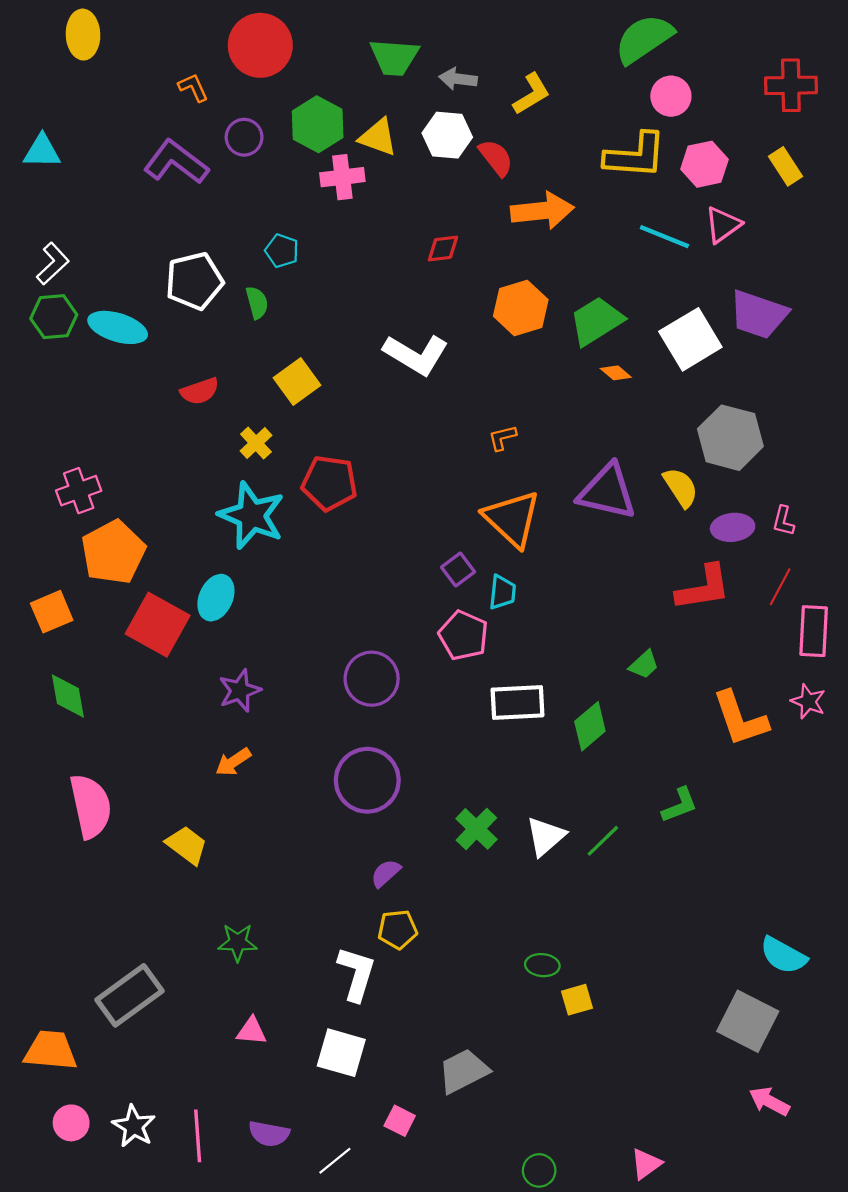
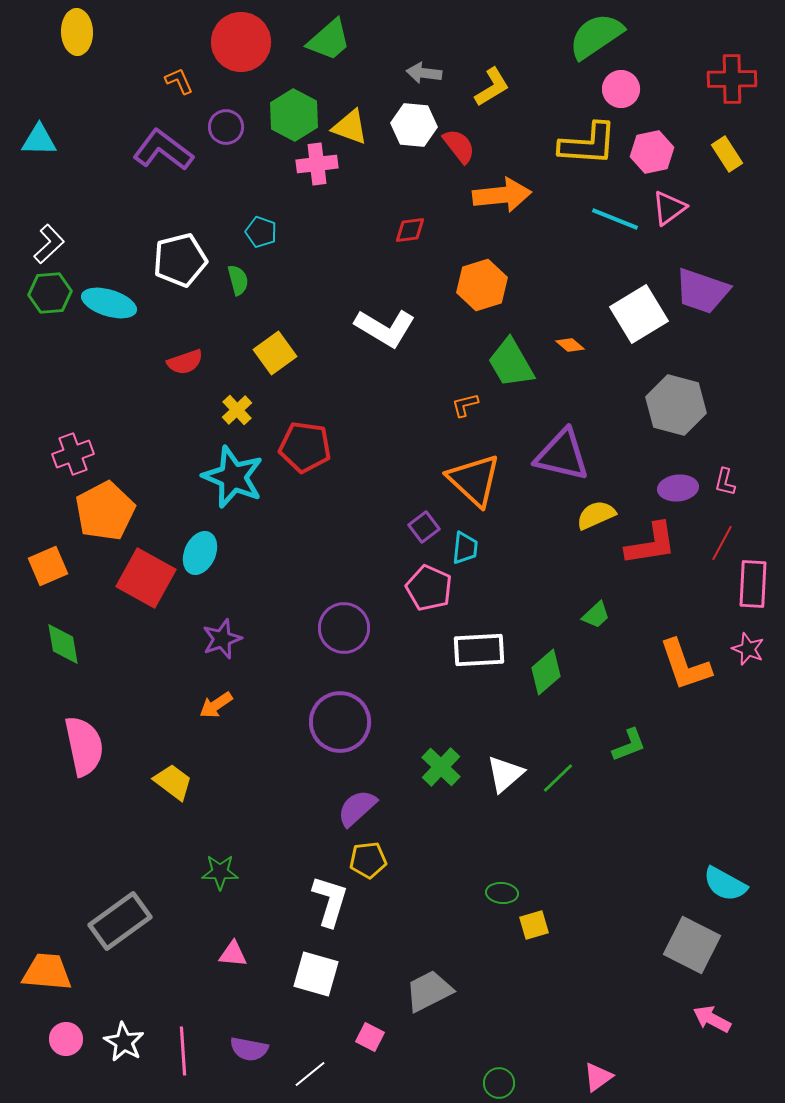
green trapezoid: (394, 57) -> (329, 40), moved, turned -45
green trapezoid: (596, 321) -> (511, 363), moved, turned -88
yellow semicircle: (681, 487) -> (596, 515), moved, turned -81
purple semicircle: (386, 873) -> (357, 808), size x1.4

